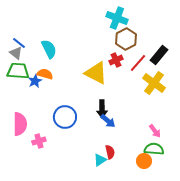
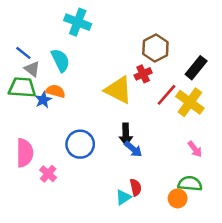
cyan cross: (117, 18) -> (78, 22), moved
gray triangle: (16, 53) -> (32, 69), moved
red line: (138, 63) -> (166, 95), moved
pink arrow: (155, 131) -> (195, 149), moved
pink cross: (39, 141) -> (48, 174), turned -32

